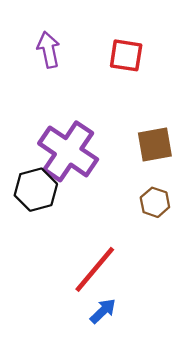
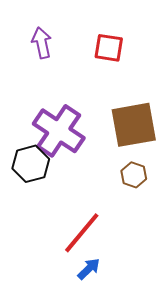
brown square: (155, 145) -> (134, 125), size x1.5

